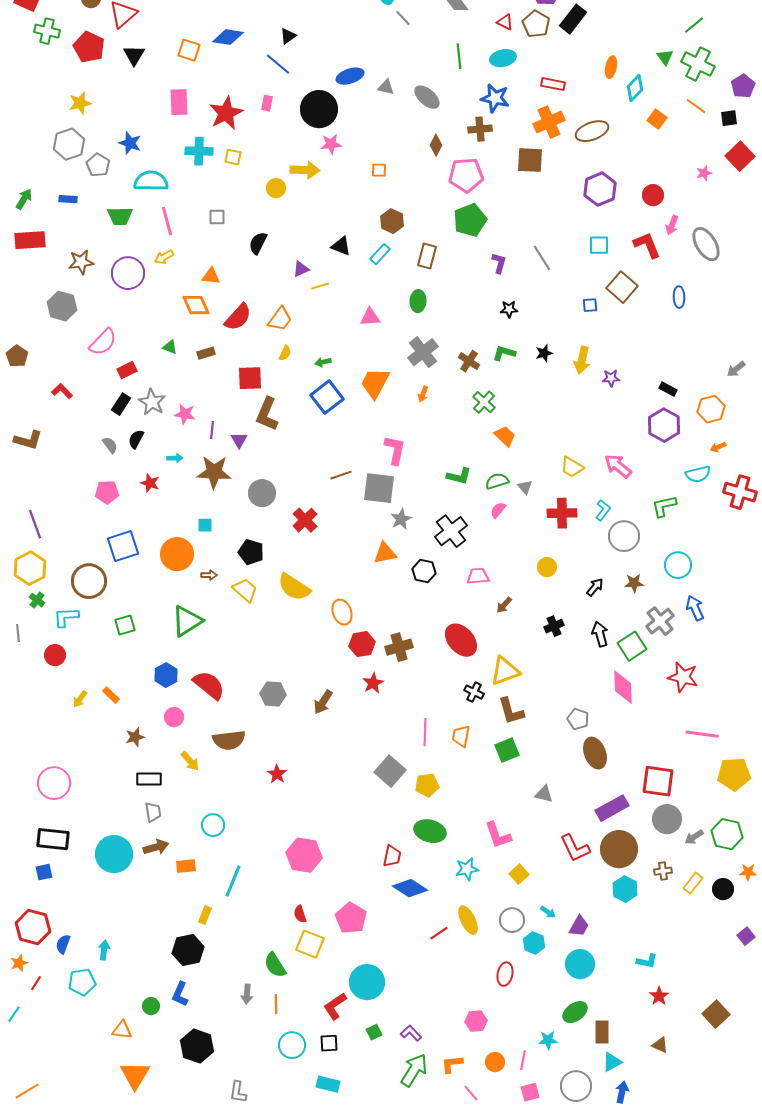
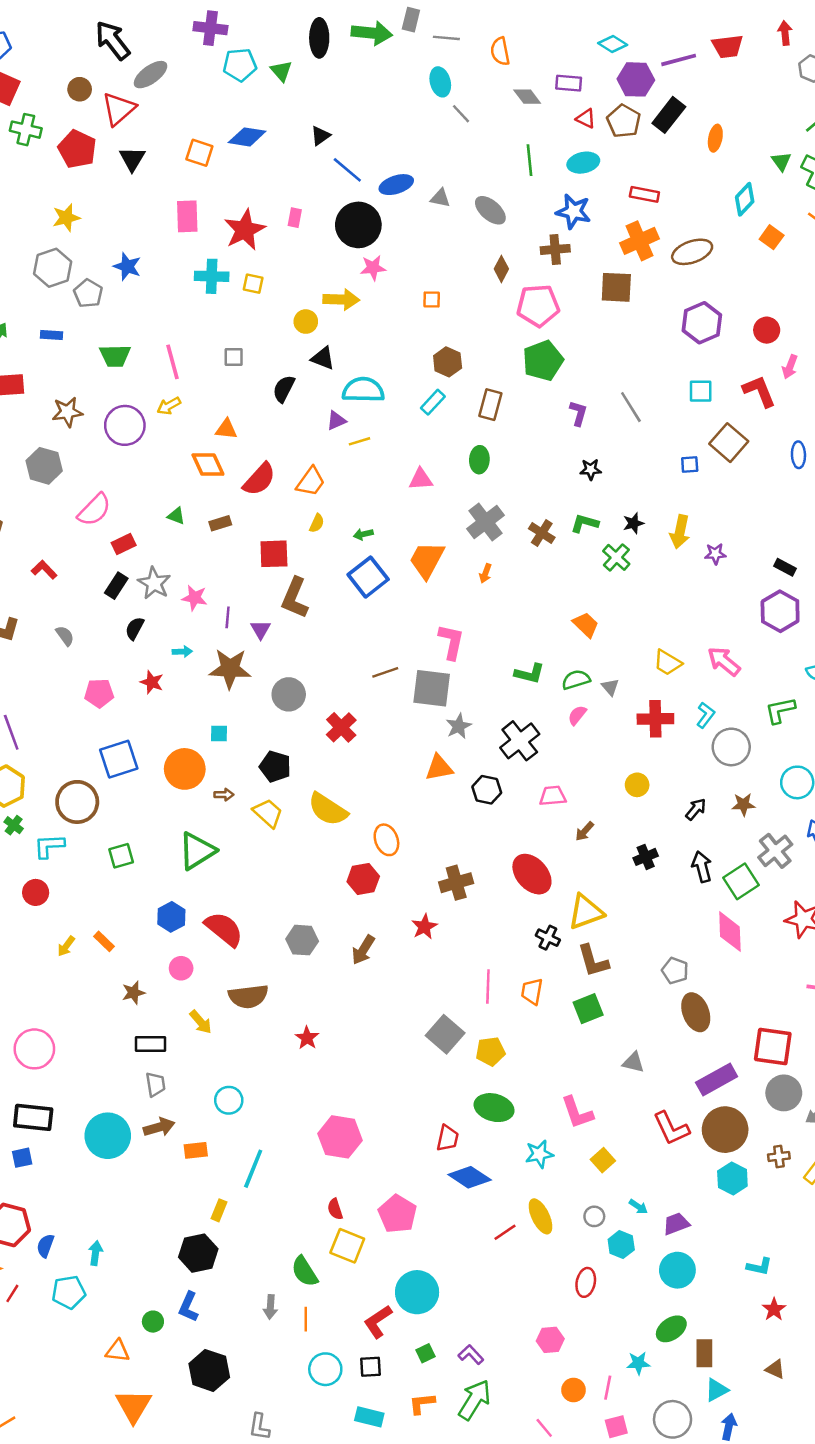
blue line: (278, 64) -> (347, 170), moved
orange ellipse: (611, 67) -> (715, 138), moved
cyan semicircle: (151, 181) -> (363, 390), moved
black triangle: (341, 246) -> (323, 358), moved
green cross: (484, 402) -> (616, 557), moved
gray semicircle: (110, 445) -> (65, 636), moved
red hexagon: (362, 644) -> (363, 879), moved
gray circle: (512, 920) -> (594, 1216), size x0.7
purple trapezoid: (579, 926) -> (676, 1224), turned -140
orange L-shape: (452, 1064) -> (422, 1403), moved

